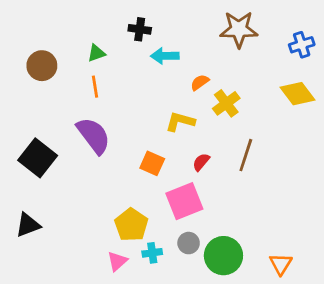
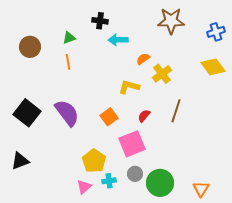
purple semicircle: (94, 135) -> (67, 113), moved
orange square: (152, 163) -> (109, 117), turned 30

